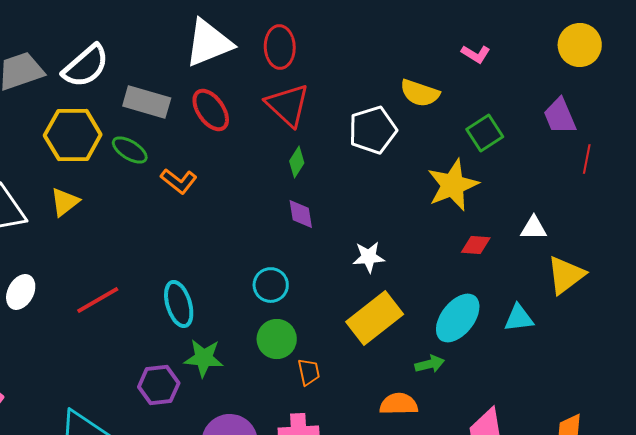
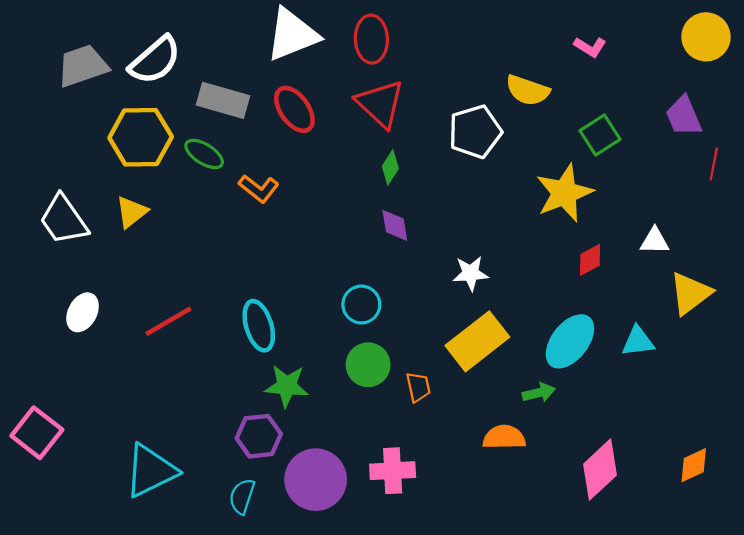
red diamond: (476, 245) -> (590, 260), turned -32
orange trapezoid: (309, 372) -> (418, 387), moved
purple hexagon: (159, 385) -> (259, 436), moved

